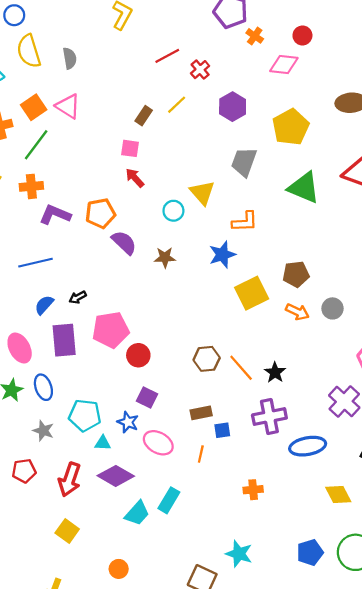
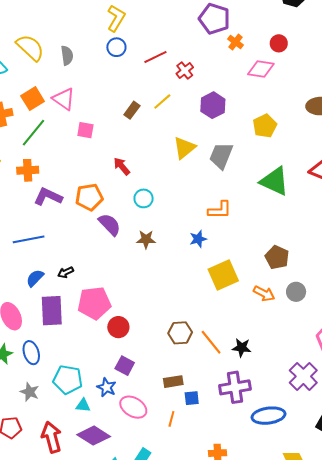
blue circle: (14, 15) -> (116, 47), moved
yellow semicircle: (29, 51) -> (30, 48), turned 148
yellow pentagon: (291, 127) -> (265, 126), size x0.7
pink square: (130, 148) -> (85, 130), moved
yellow triangle: (202, 193) -> (184, 148), moved, turned 30
cyan circle: (173, 211) -> (144, 198), moved
blue star: (222, 255) -> (198, 239), size x0.7
brown pentagon: (296, 274) -> (277, 257), moved, turned 30
black star: (275, 372) -> (242, 348), turned -30
red arrow: (70, 480) -> (52, 437), turned 144

